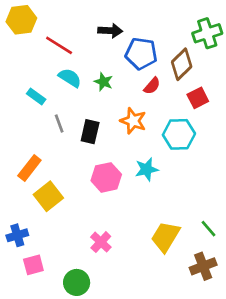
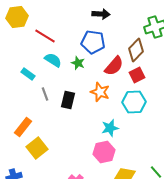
black arrow: (110, 31) -> (101, 14), moved
blue pentagon: (141, 54) -> (93, 42), moved
red semicircle: (152, 86) -> (114, 66), size x1.5
red square: (198, 98) -> (137, 75), moved
pink hexagon: (106, 177) -> (104, 152), moved

